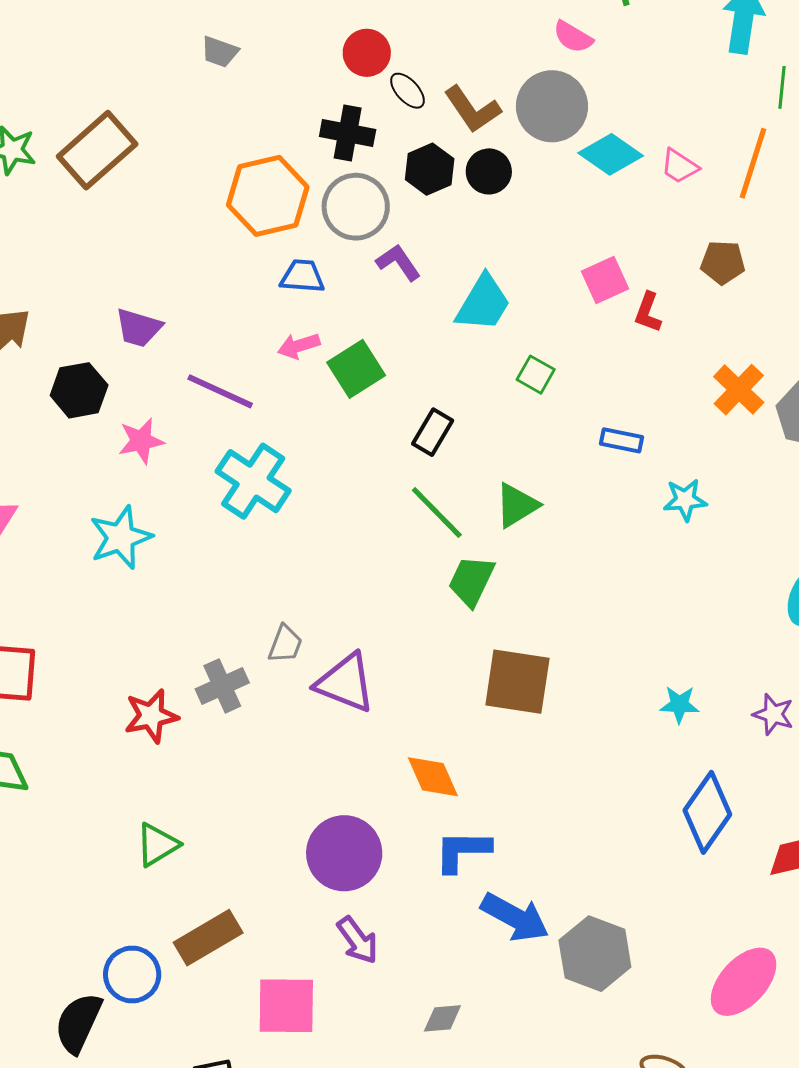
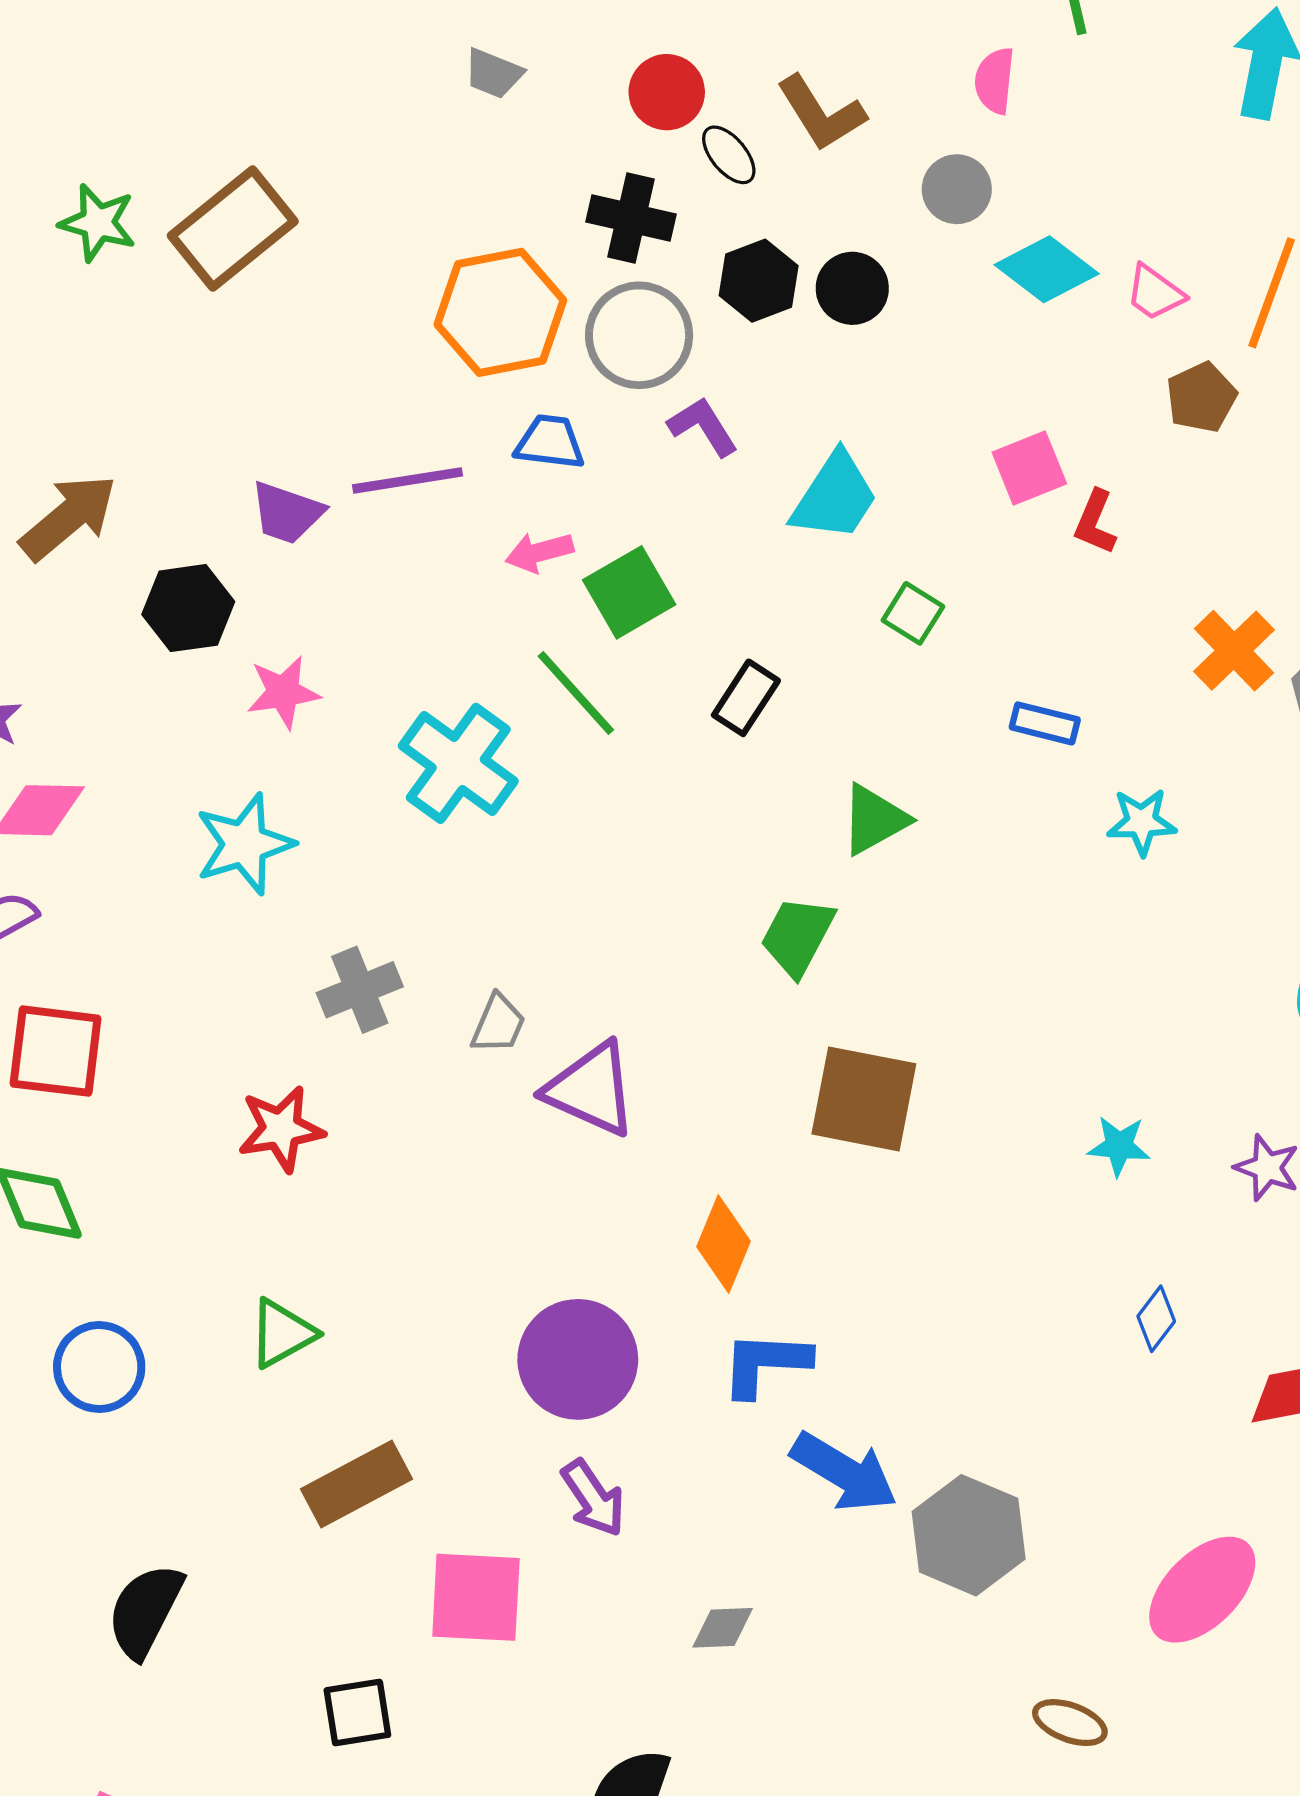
pink semicircle: (573, 37) -> (995, 81), turned 63
gray trapezoid: (220, 52) -> (493, 73), moved
gray circle: (552, 106) -> (957, 189), size x0.6
brown L-shape: (472, 109) -> (821, 113), moved
brown pentagon: (723, 262) -> (1201, 397), moved, turned -30
purple line: (220, 391) -> (408, 480), moved, turned -36
green line: (437, 513) -> (576, 693), moved
gray cross: (222, 686) -> (360, 990), moved
orange diamond: (433, 777) -> (723, 1244), turned 44
blue diamond: (707, 812) -> (1156, 1319), size x0.5
blue circle: (132, 975) -> (99, 1367), moved

